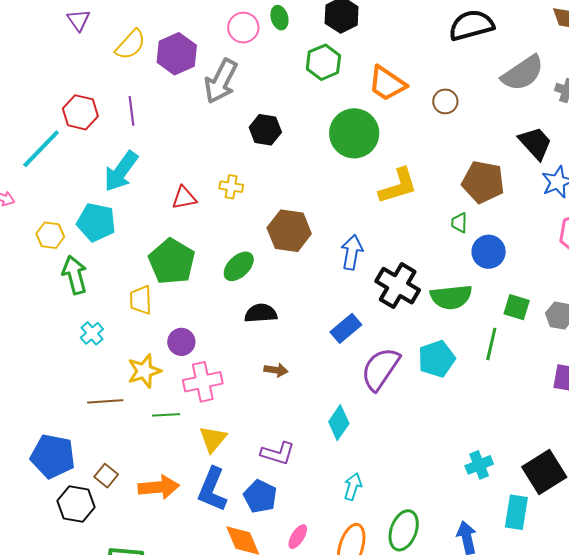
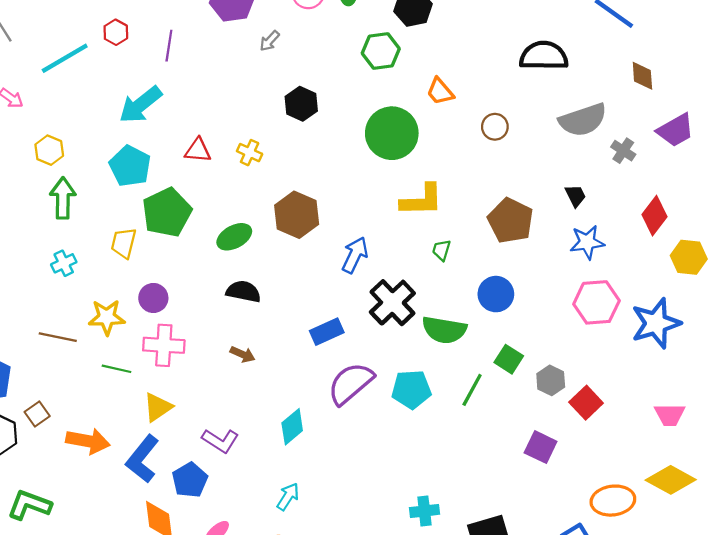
gray arrow: (221, 81) -> (270, 41), size x0.5
orange trapezoid: (387, 84) -> (440, 91), size x0.7
red hexagon: (80, 112) -> (116, 32), size x0.7
black trapezoid: (535, 143) -> (575, 196), size x0.6
cyan pentagon: (96, 222) -> (130, 166), moved
green trapezoid: (459, 223) -> (441, 250), moved

